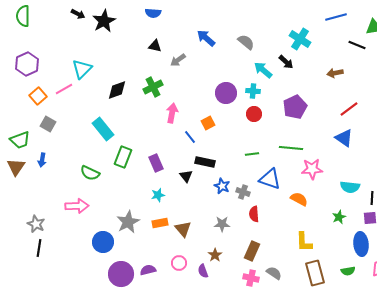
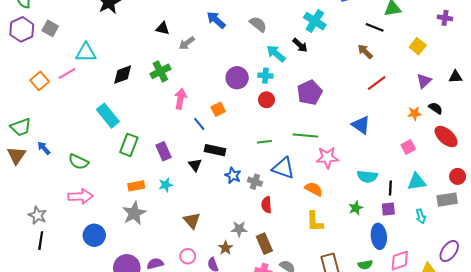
purple hexagon: (27, 64) -> (22, 29), moved
cyan triangle: (82, 69) -> (86, 53), turned 45
brown arrow: (335, 73) -> (365, 51), moved, turned 56
red line: (349, 109) -> (377, 83), moved
gray square: (48, 124) -> (50, 28), moved
blue arrow: (42, 160) -> (44, 148), turned 128
green semicircle: (90, 173) -> (78, 162), moved
orange rectangle: (160, 223) -> (136, 186), moved
gray star: (222, 224) -> (239, 229), moved
blue circle: (103, 242) -> (94, 235), moved
yellow L-shape: (304, 242) -> (315, 222), moved
brown rectangle: (252, 251) -> (264, 244), turned -48

